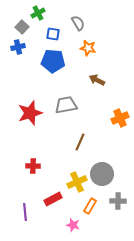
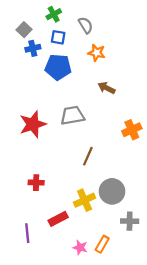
green cross: (38, 13) -> (54, 14), moved
blue cross: (18, 47) -> (33, 48), moved
orange rectangle: (90, 206) -> (102, 244), moved

